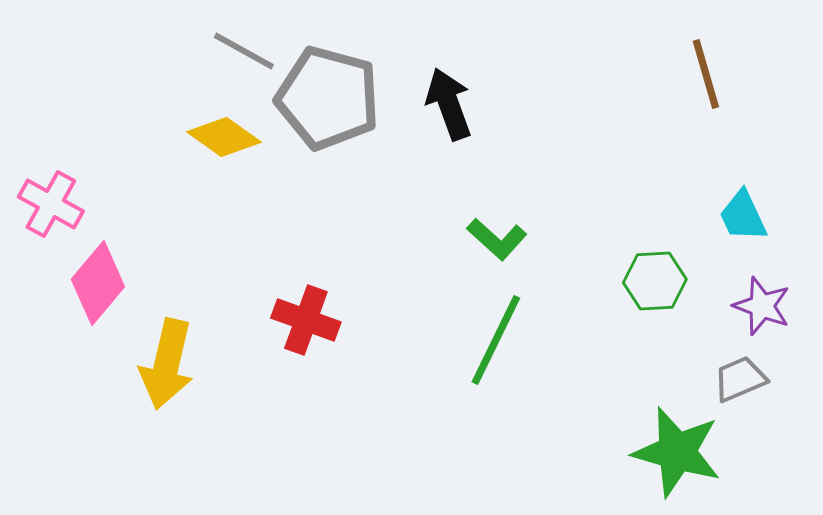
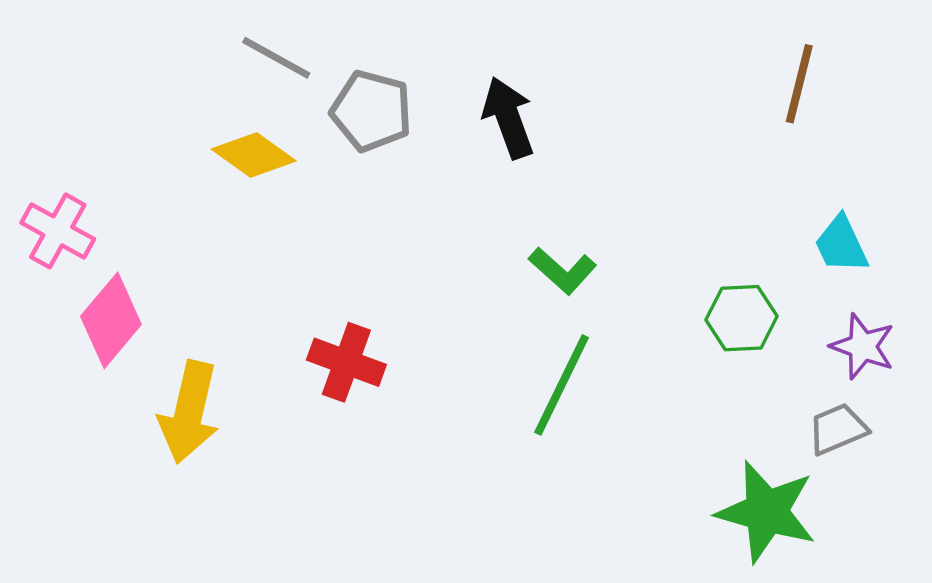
brown line: (706, 74) -> (799, 84), turned 30
gray pentagon: (328, 98) -> (371, 111), size x0.7

